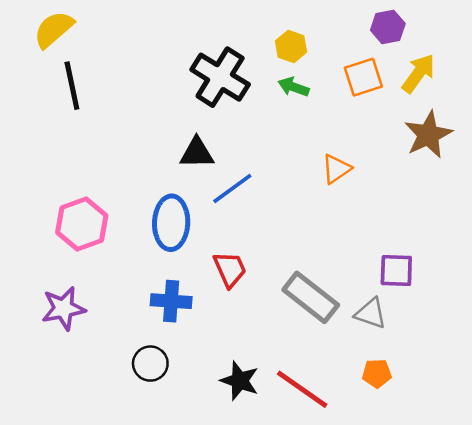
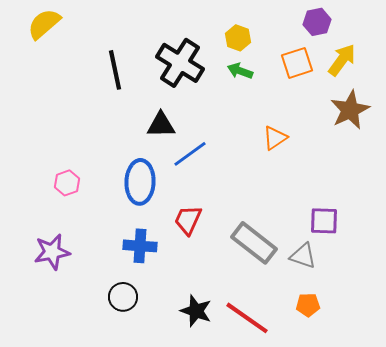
black line: (72, 86) -> (115, 70), moved
pink hexagon: (82, 224) -> (67, 183), size x0.6
red trapezoid: (230, 269) -> (188, 220), turned -132

